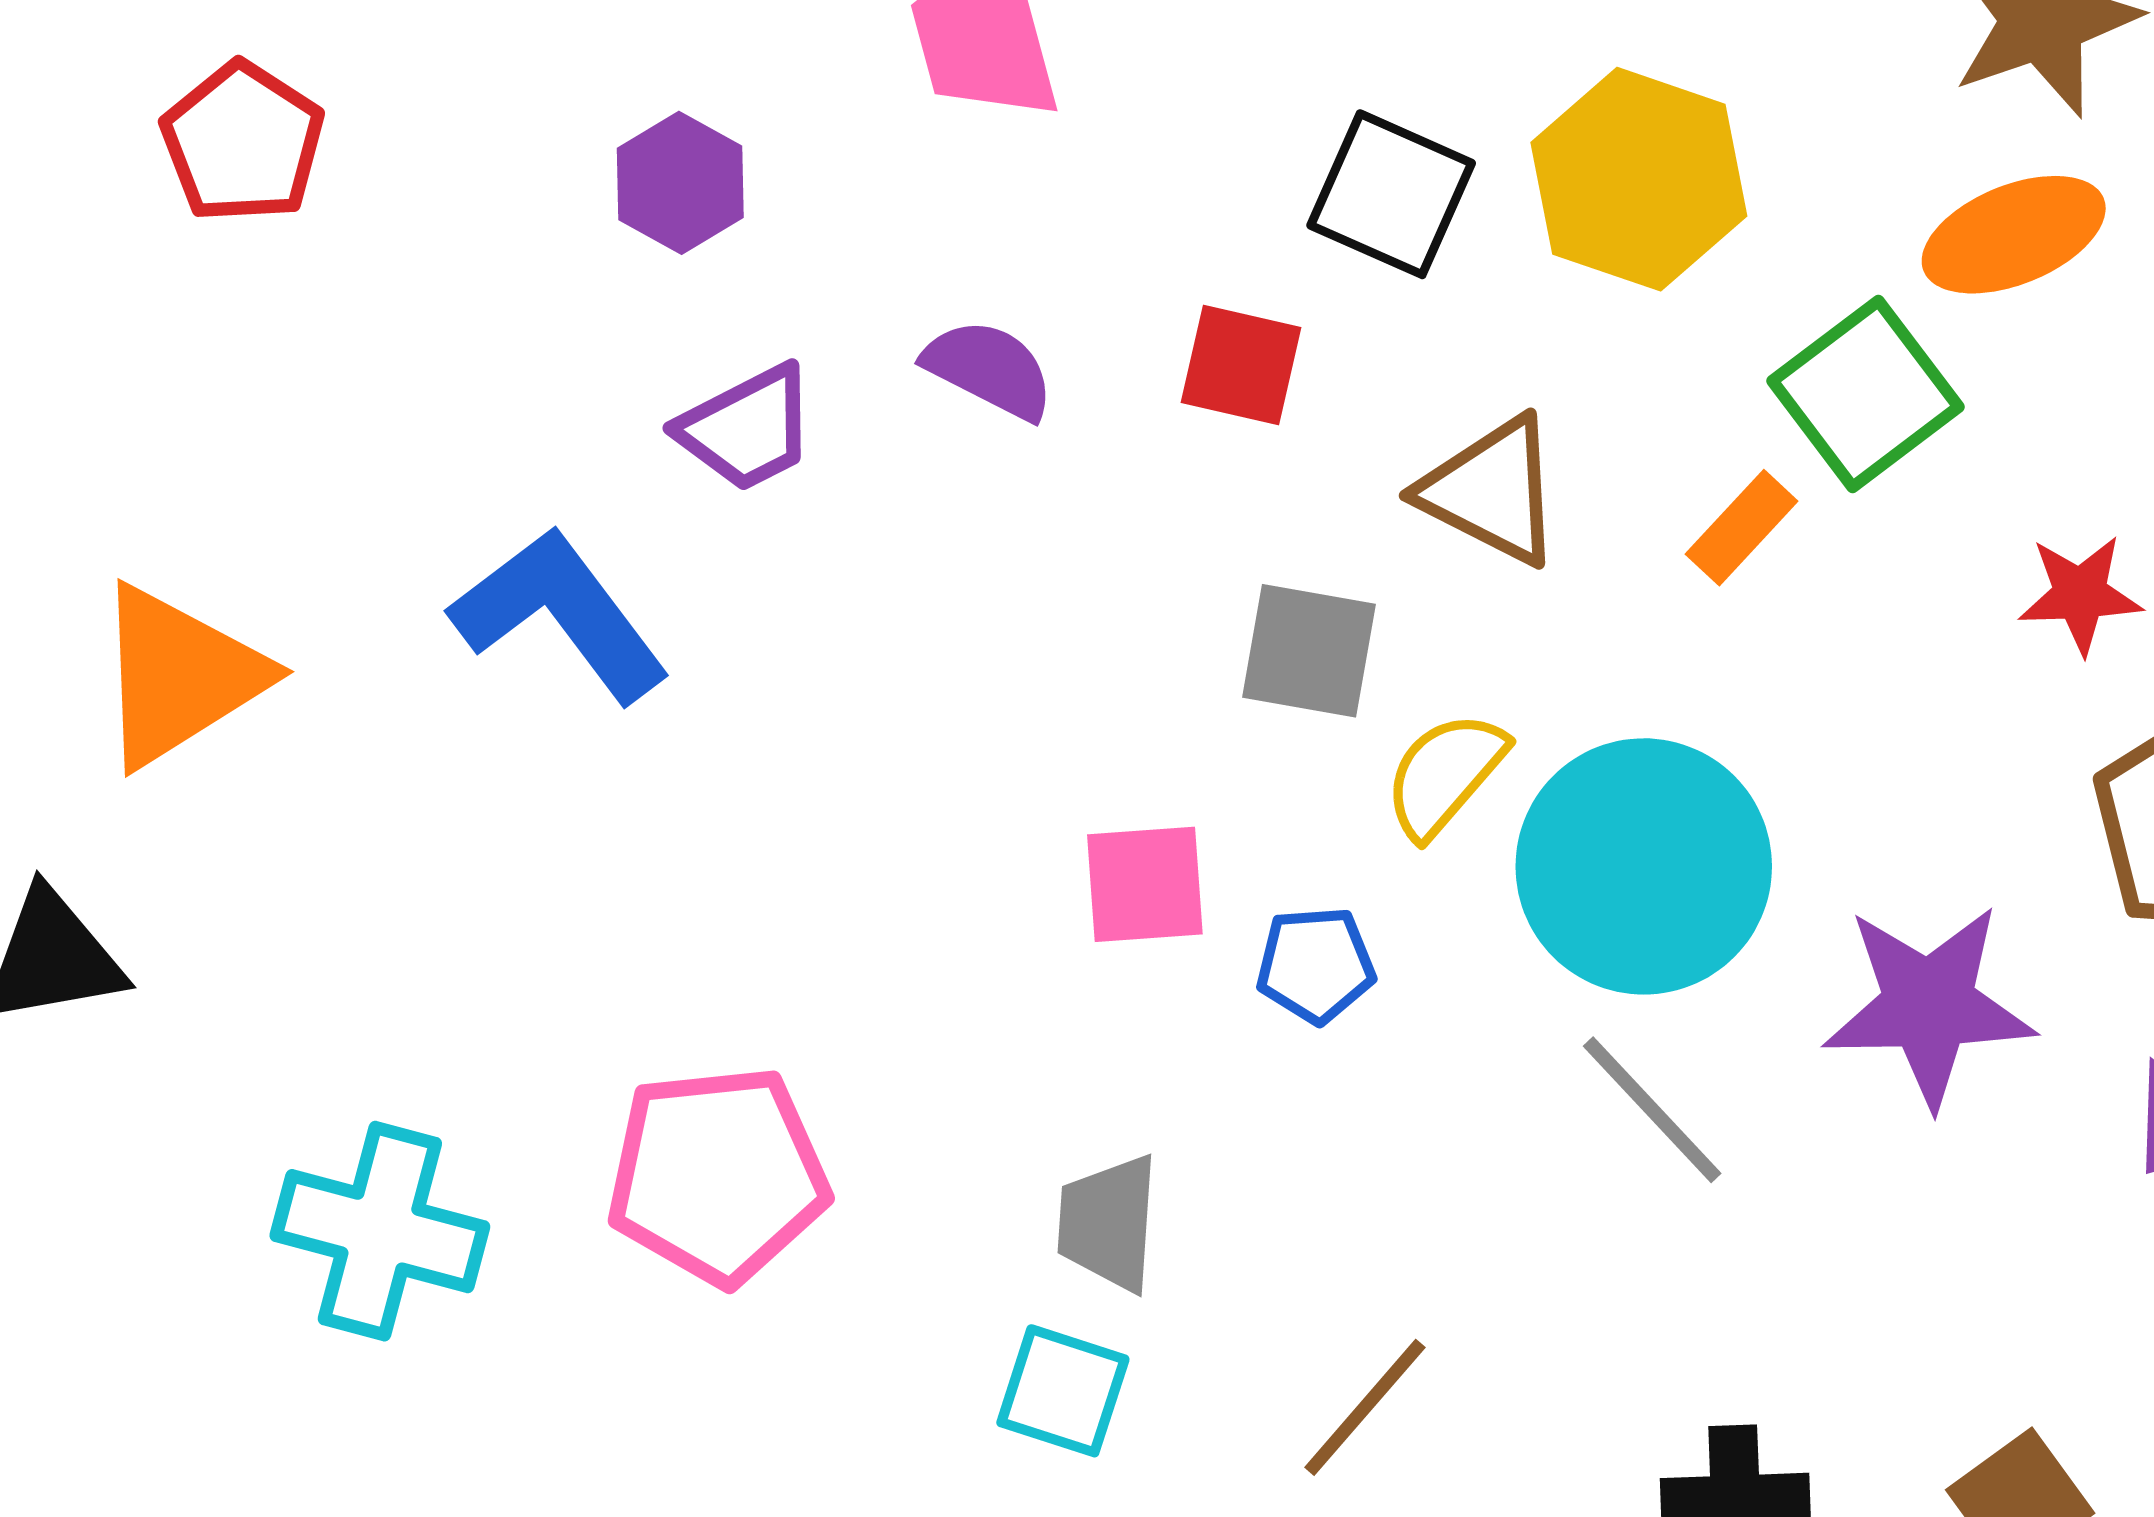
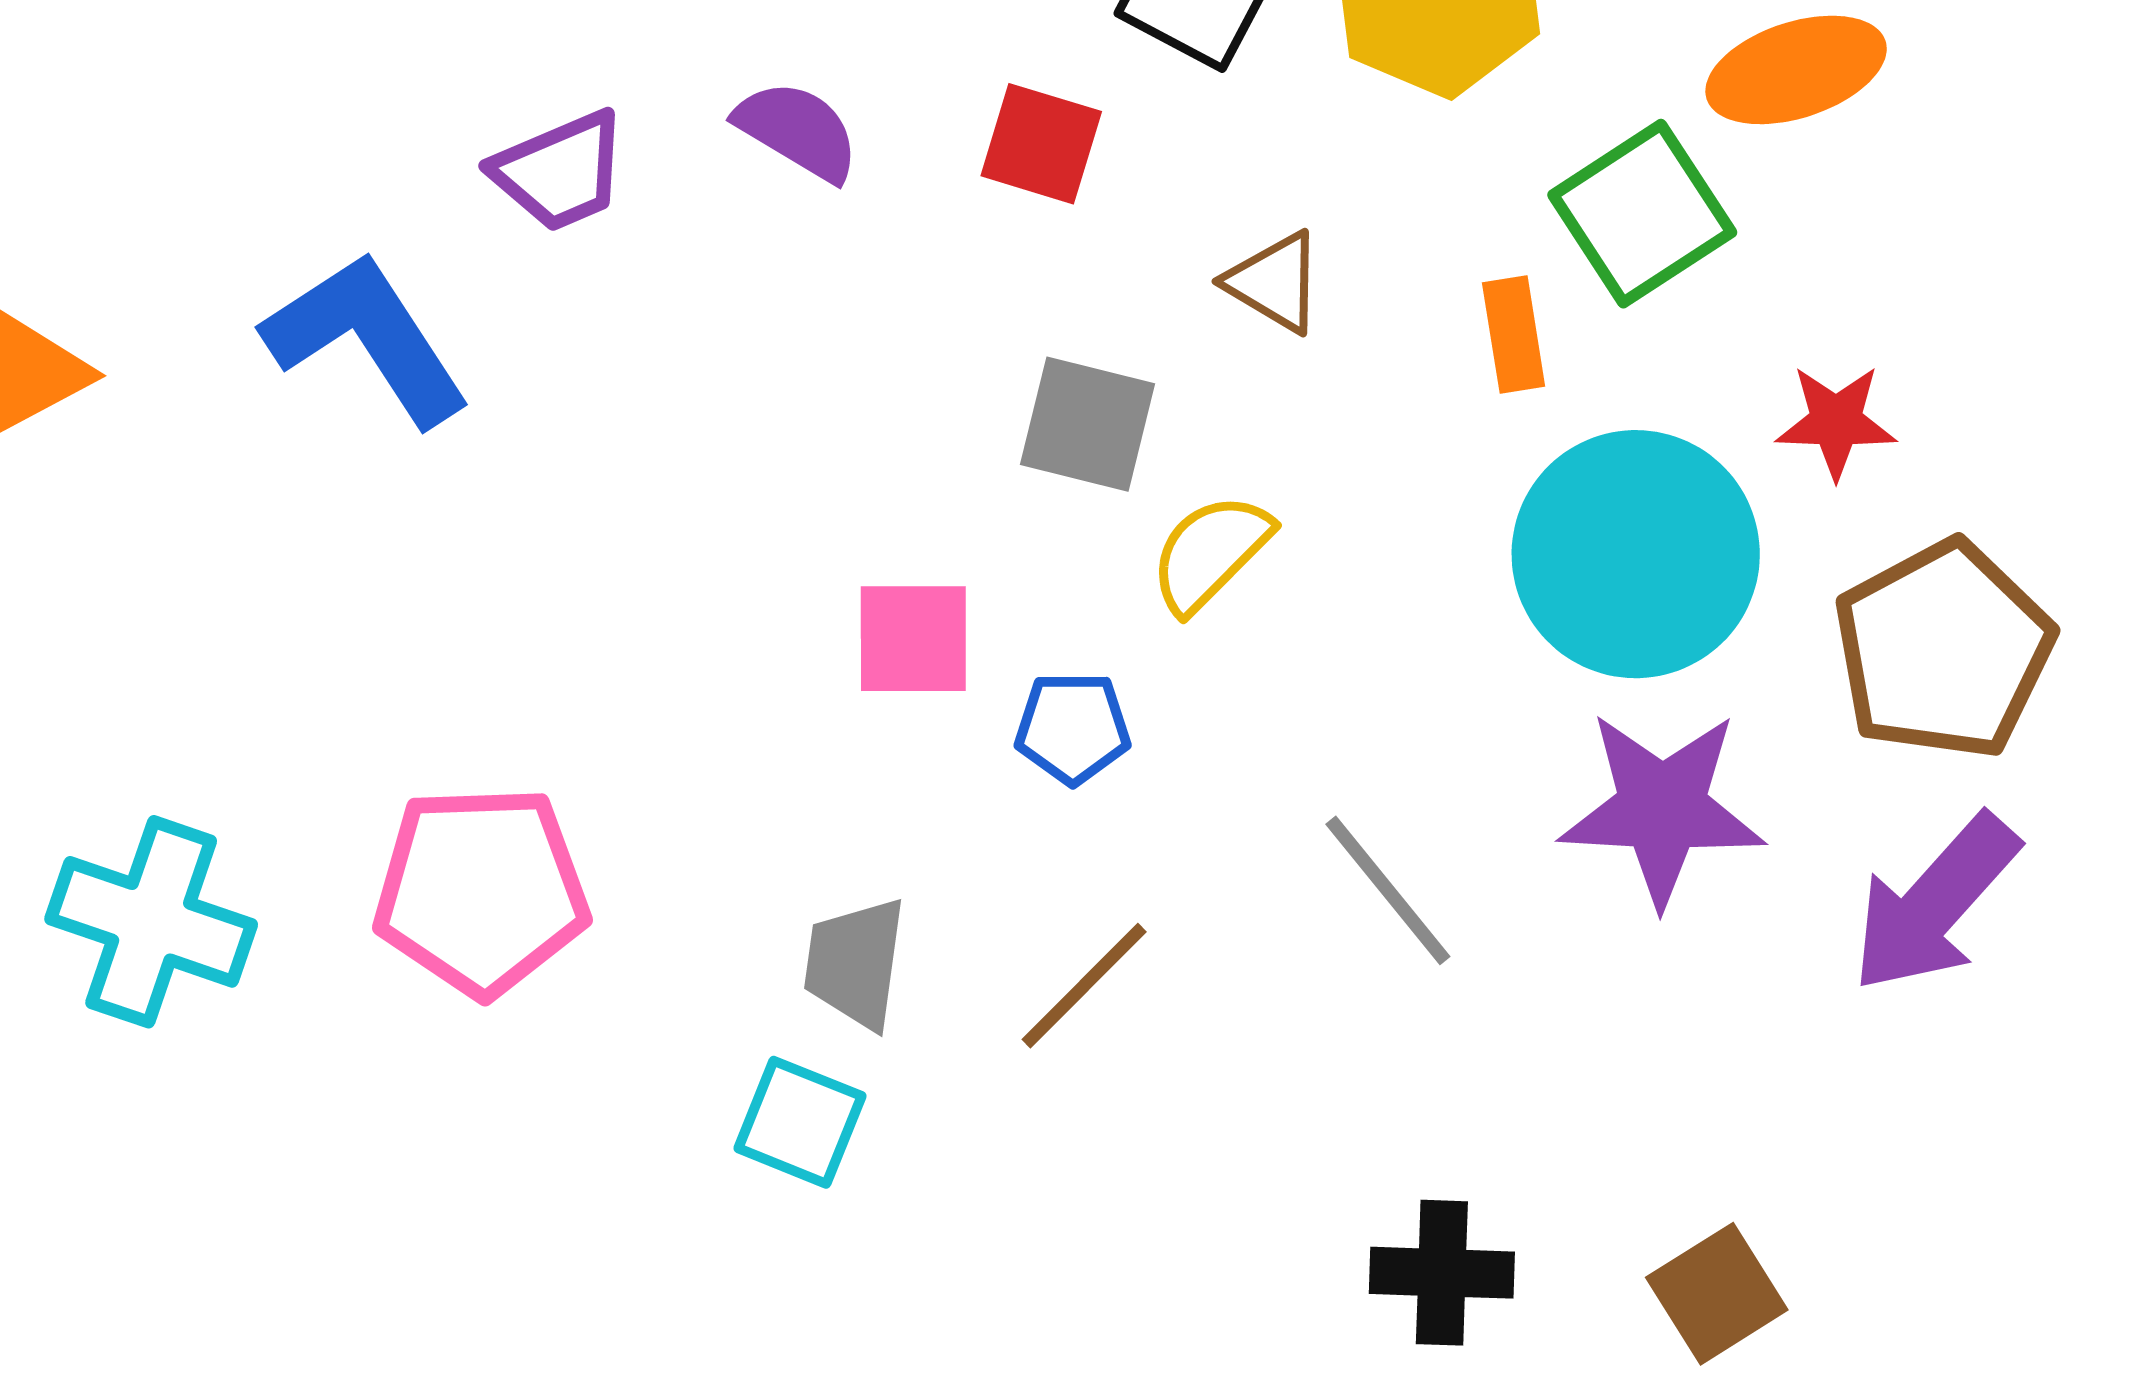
brown triangle: (1491, 491) -> (1274, 282), size x0.7
orange rectangle: (1742, 528) -> (1514, 334), turned -56
cyan circle: (1644, 866) -> (1636, 554), moved
brown line: (1365, 1407) -> (1084, 986), moved

